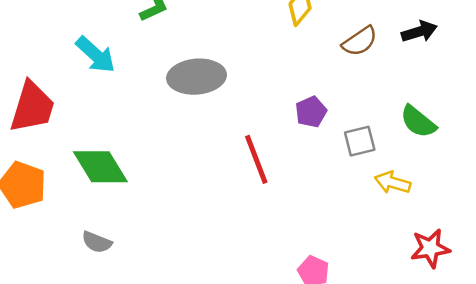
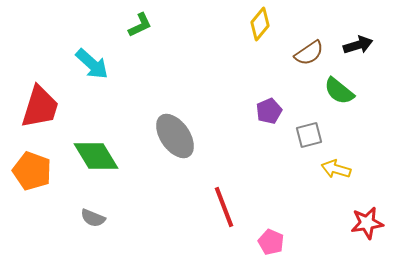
gray ellipse: (197, 77) -> (175, 136), moved, turned 60
green semicircle: (418, 122) -> (339, 91), moved
red line: (256, 159) -> (224, 207), moved

